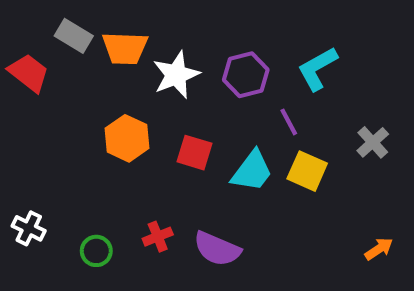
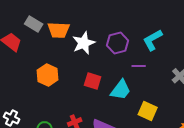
purple line: (289, 122) -> (139, 66), turned -64
orange hexagon: (127, 138) -> (48, 75), moved
yellow square: (307, 171) -> (148, 111), moved

